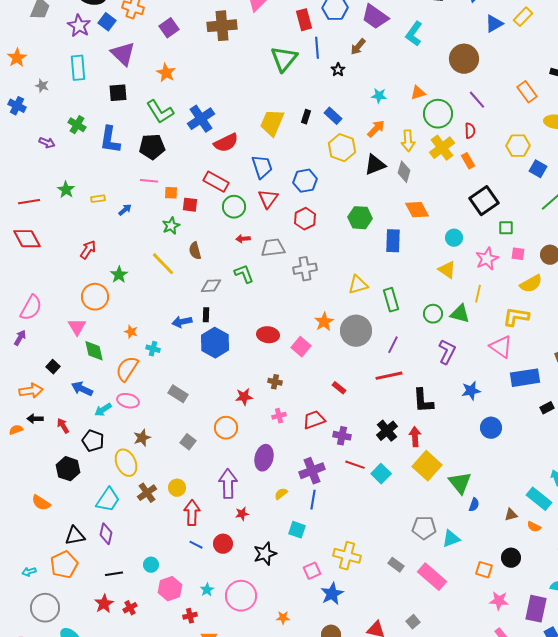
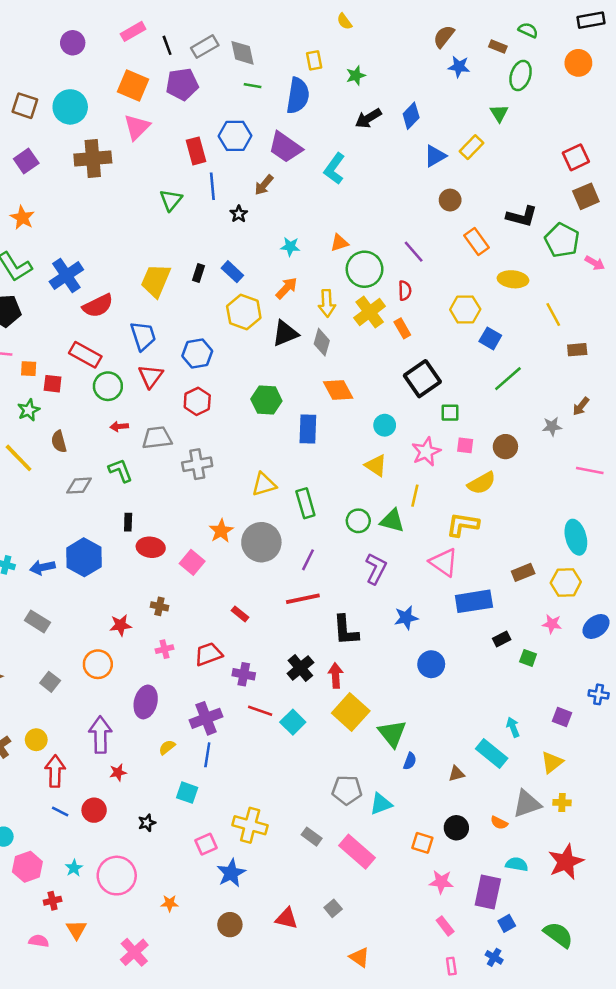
green triangle: (284, 59) -> (171, 200), size x0.7
brown circle: (464, 59) -> (450, 200), moved, size x0.6
black rectangle: (206, 315) -> (128, 522), moved
blue arrow: (182, 322) -> (42, 567), moved
orange semicircle: (534, 527) -> (499, 823), moved
black star: (265, 554) -> (147, 823), size x0.6

